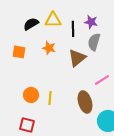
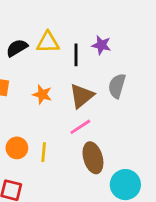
gray semicircle: (94, 42) -> (117, 86), moved
orange star: (49, 48) -> (42, 94), moved
pink line: (102, 80) -> (80, 127), moved

